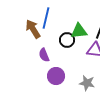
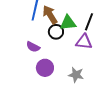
brown arrow: (33, 29) -> (50, 15), moved
purple semicircle: (44, 55) -> (33, 47), turned -40

